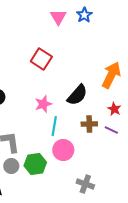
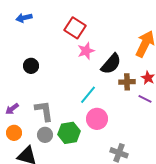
pink star: (43, 104) -> (86, 51), moved
brown cross: (89, 124) -> (127, 82), moved
cyan line: (54, 126) -> (88, 95), turned 30

